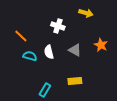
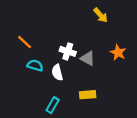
yellow arrow: (86, 13) -> (101, 15), turned 32
white cross: (58, 26) -> (68, 51), moved
white semicircle: (49, 52) -> (57, 72), moved

